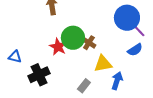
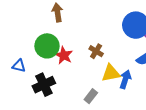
green circle: (73, 38) -> (47, 46), moved
blue arrow: (117, 81) -> (125, 79), moved

